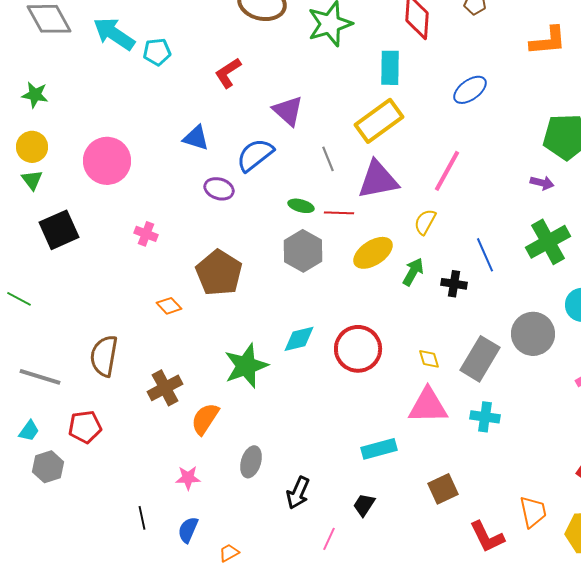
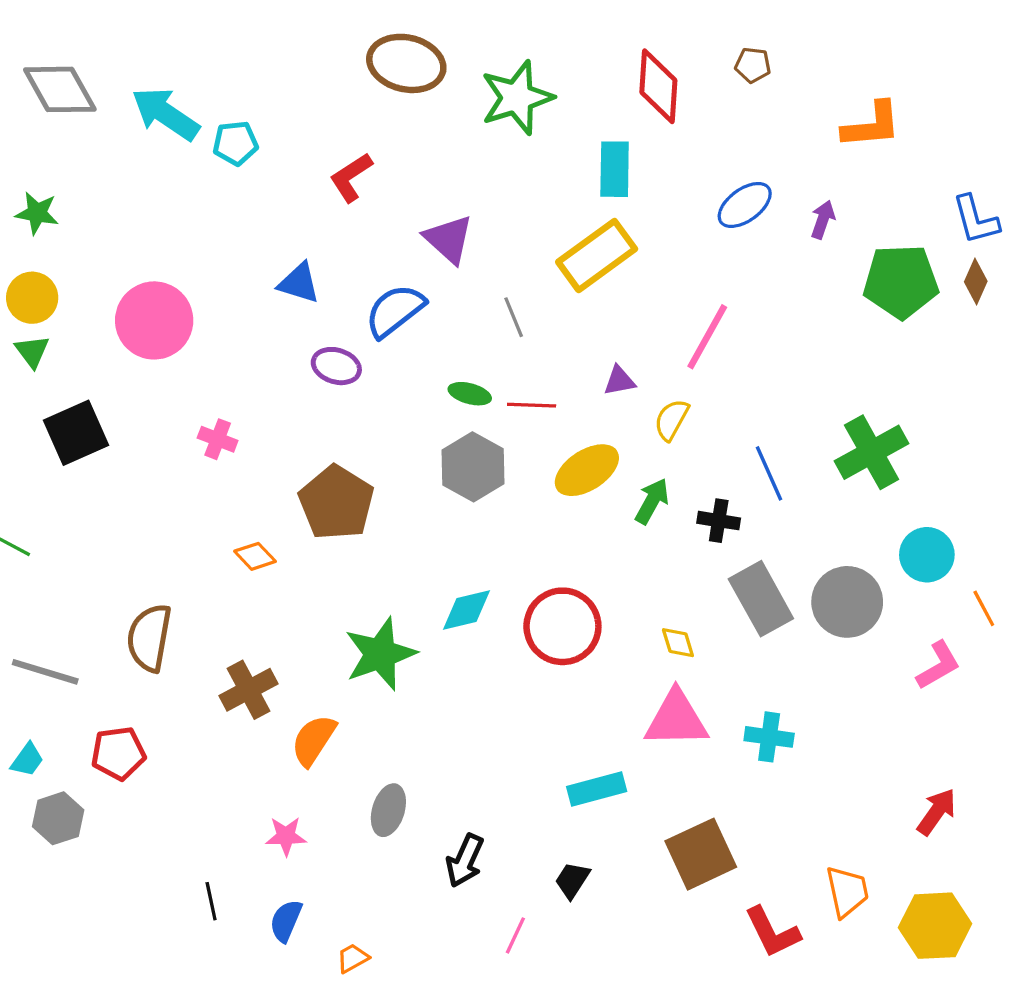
purple triangle: (378, 180) -> (619, 381), moved, size x0.5
purple arrow: (542, 183) -> (823, 220), moved, turned -85
gray rectangle: (480, 359) -> (761, 599), moved, turned -60
brown square: (443, 489) -> (701, 854), size x1.4

